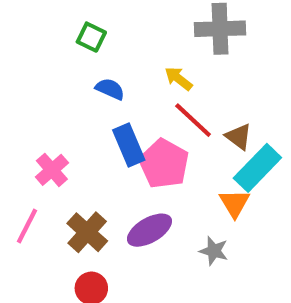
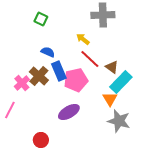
blue semicircle: (110, 89) -> (48, 52), moved
pink pentagon: (164, 164) -> (76, 80), turned 30
brown cross: (87, 232) -> (39, 76), moved
gray star: (214, 251) -> (119, 121), moved, size x1.6

